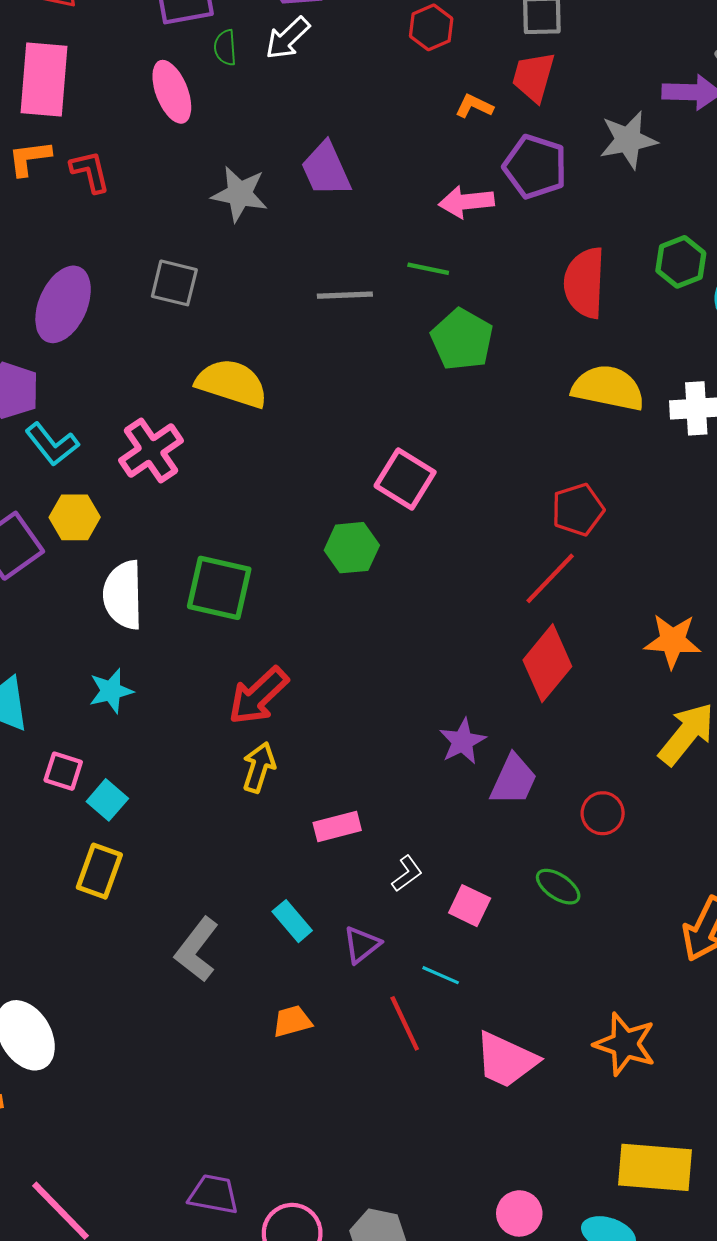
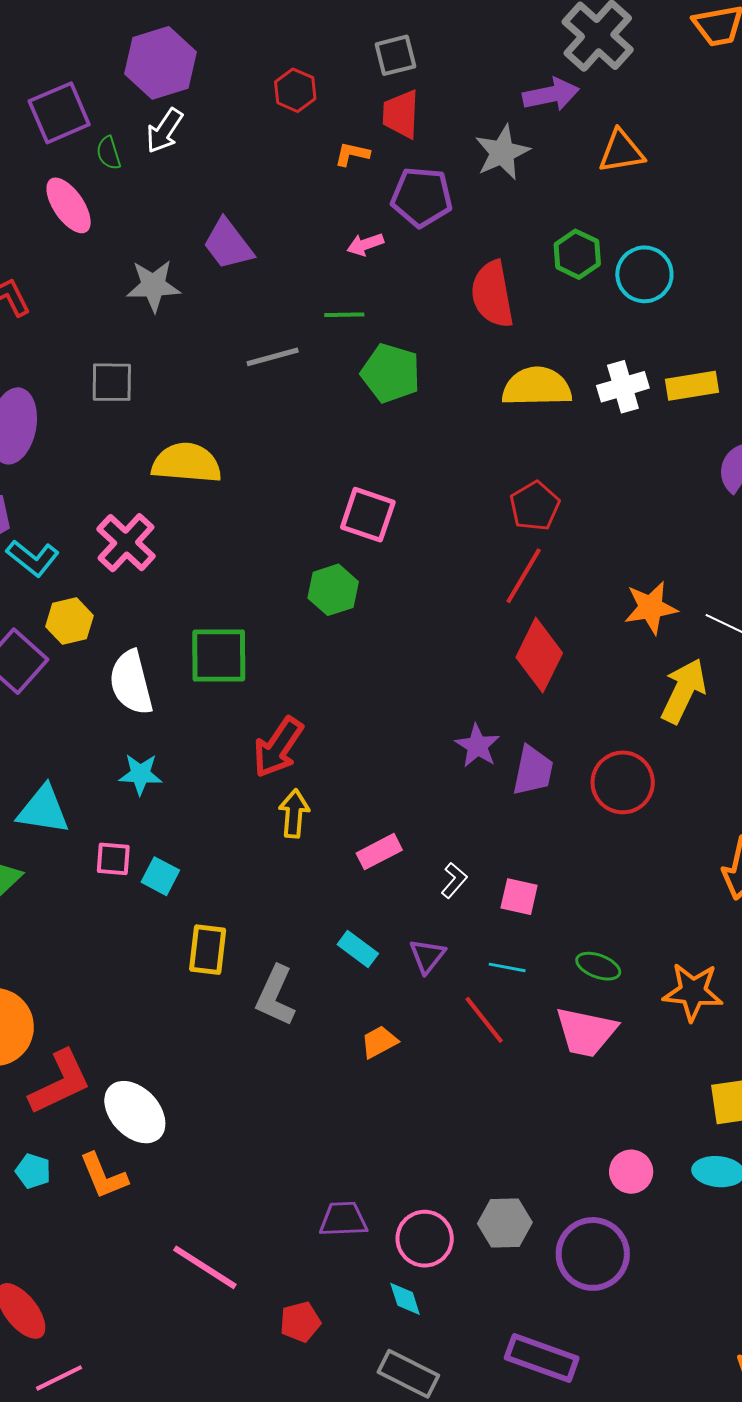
pink arrow: (466, 202) -> (365, 244), size x0.7
cyan star: (111, 691) -> (140, 774), turned 30
red circle: (603, 813) -> (623, 782), size x1.5
yellow rectangle: (99, 871) -> (208, 950), moved
green ellipse: (558, 887) -> (598, 966), moved

